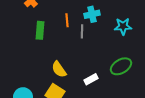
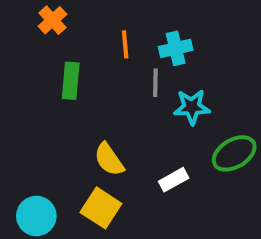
orange line: (67, 20) -> (125, 44), moved
cyan star: (123, 26) -> (192, 107), moved

